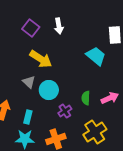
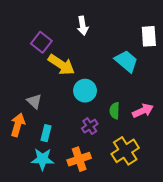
purple square: (31, 28) -> (41, 42), moved
gray triangle: (29, 82) -> (34, 101), moved
cyan circle: (49, 90) -> (85, 91), moved

